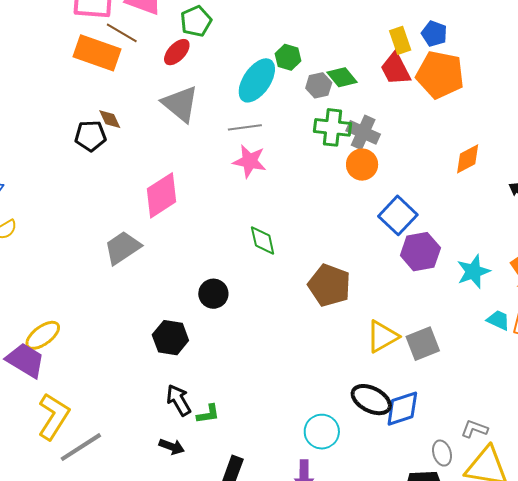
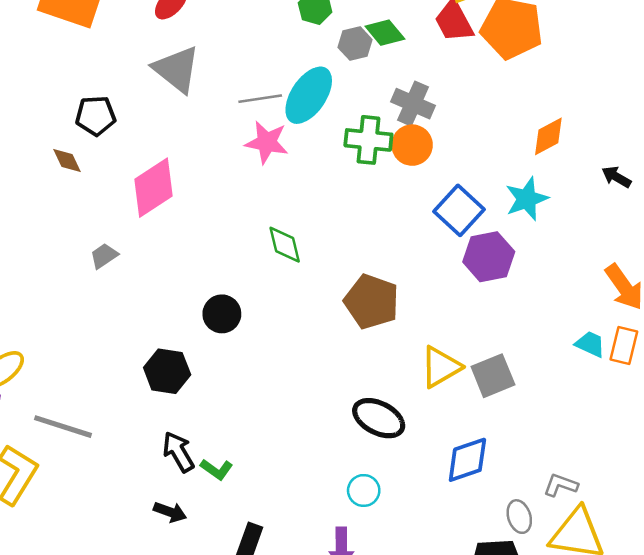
cyan ellipse: (257, 80) -> (309, 95), moved
brown diamond: (110, 119) -> (67, 160), moved
green cross: (332, 127) -> (368, 140), moved
black pentagon: (90, 136) -> (96, 116), moved
gray trapezoid: (123, 248) -> (104, 256), size x0.6
cyan star: (473, 272) -> (527, 199), moved
black ellipse: (371, 400) -> (379, 418), moved
green L-shape: (208, 414) -> (217, 469), turned 45
cyan circle: (322, 432) -> (364, 490), size x0.7
gray line: (81, 447) -> (63, 427), moved, turned 51

